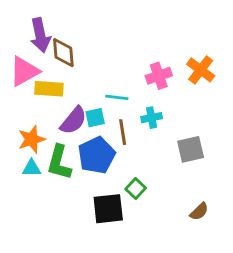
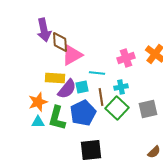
pink triangle: (24, 71) -> (72, 55), moved
yellow rectangle: (49, 89) -> (55, 78), moved
green square: (136, 188) -> (117, 108), moved, size x1.6

